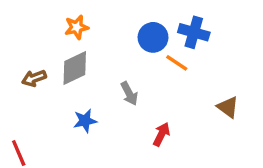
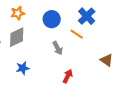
blue cross: (194, 32) -> (87, 16), turned 30
blue circle: (153, 37) -> (52, 19), moved
gray arrow: (129, 94) -> (58, 48), moved

